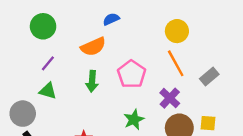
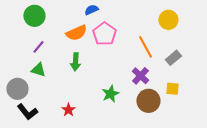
yellow circle: (177, 31) -> (168, 20), moved
pink pentagon: (131, 74) -> (104, 34), moved
yellow square: (208, 123) -> (172, 89), moved

